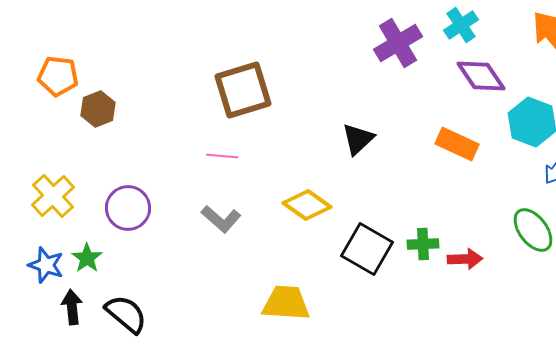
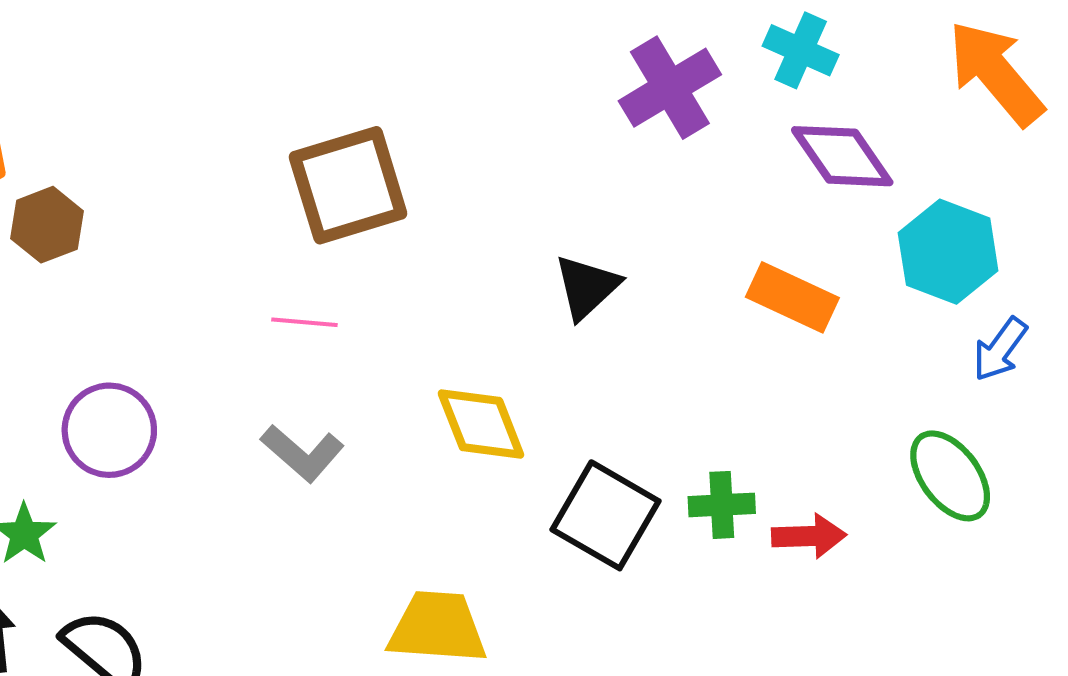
cyan cross: (461, 25) -> (801, 50), turned -32
yellow diamond: (307, 205) -> (481, 424), turned 33

